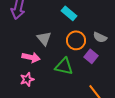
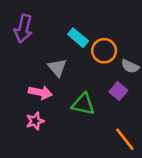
cyan rectangle: (69, 13) -> (78, 38), moved
orange circle: (76, 40) -> (104, 51), moved

